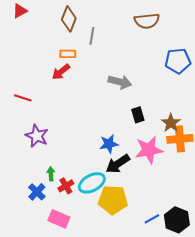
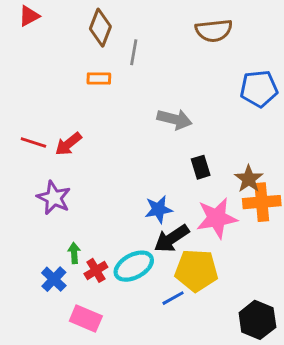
red arrow: (61, 72) -> (68, 144), moved
yellow pentagon: (113, 200) -> (196, 270), moved
blue line: (152, 219) -> (173, 298), moved

